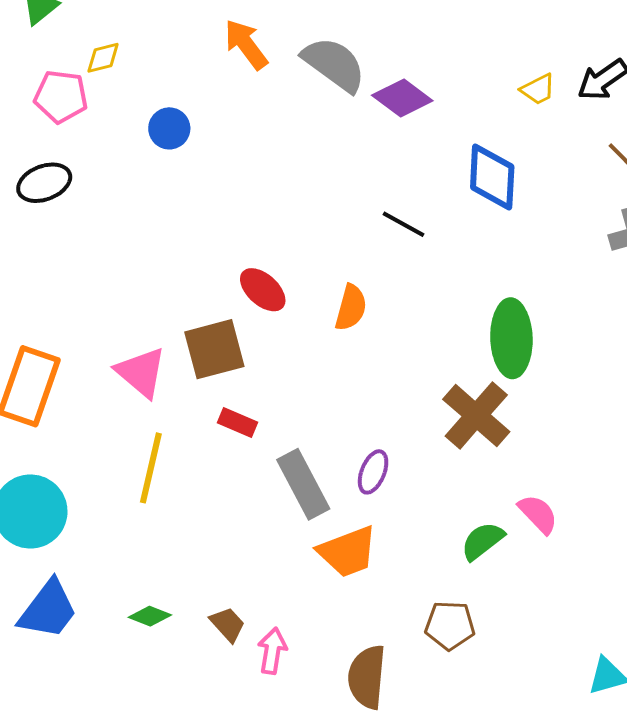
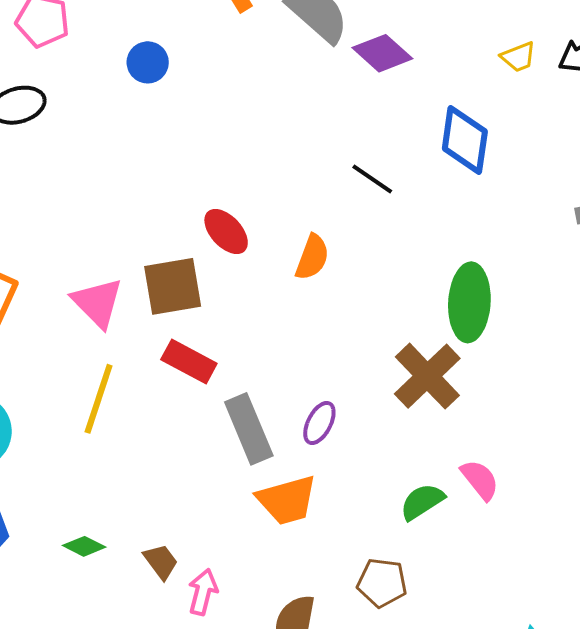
red rectangle: (237, 423) -> (189, 362), size x1.4

